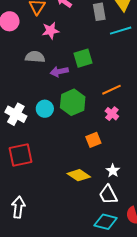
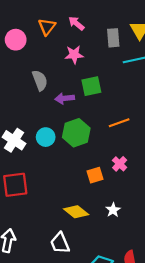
pink star: (51, 31) -> (74, 55), moved
gray semicircle: (35, 57) -> (40, 80), turned 60
pink cross: (112, 114) -> (120, 164), moved
white trapezoid: (108, 195) -> (60, 243), moved

